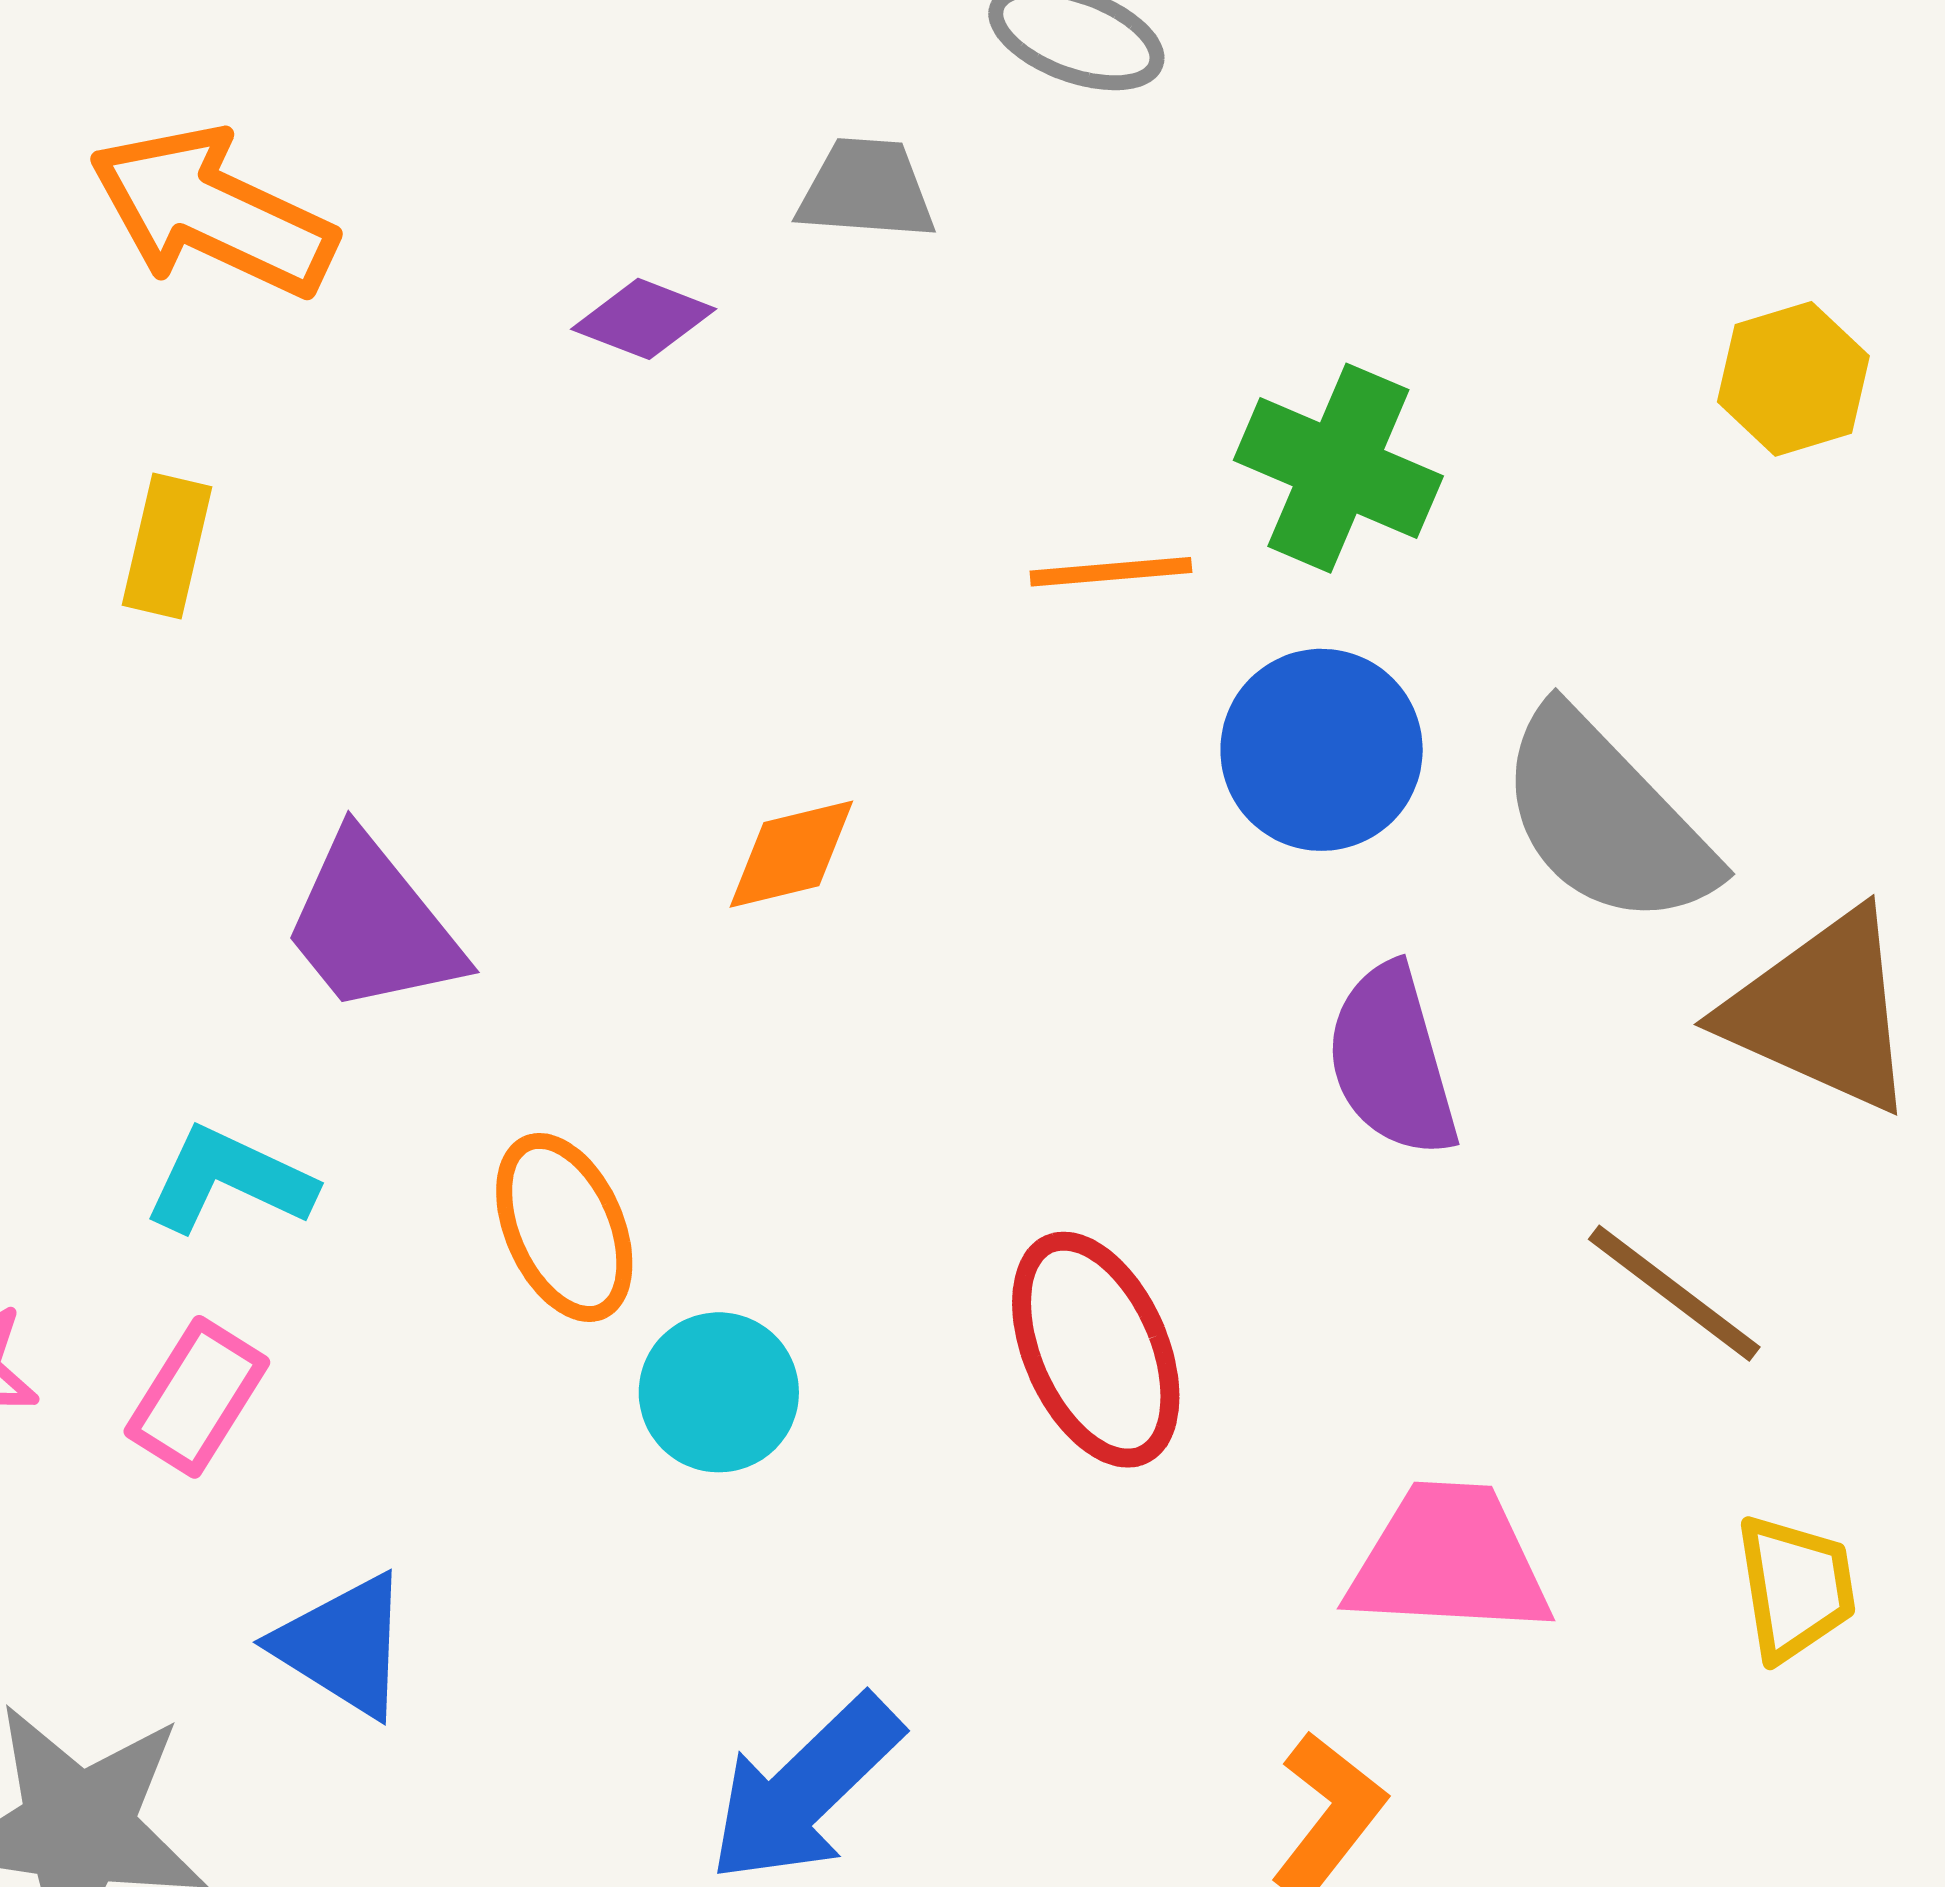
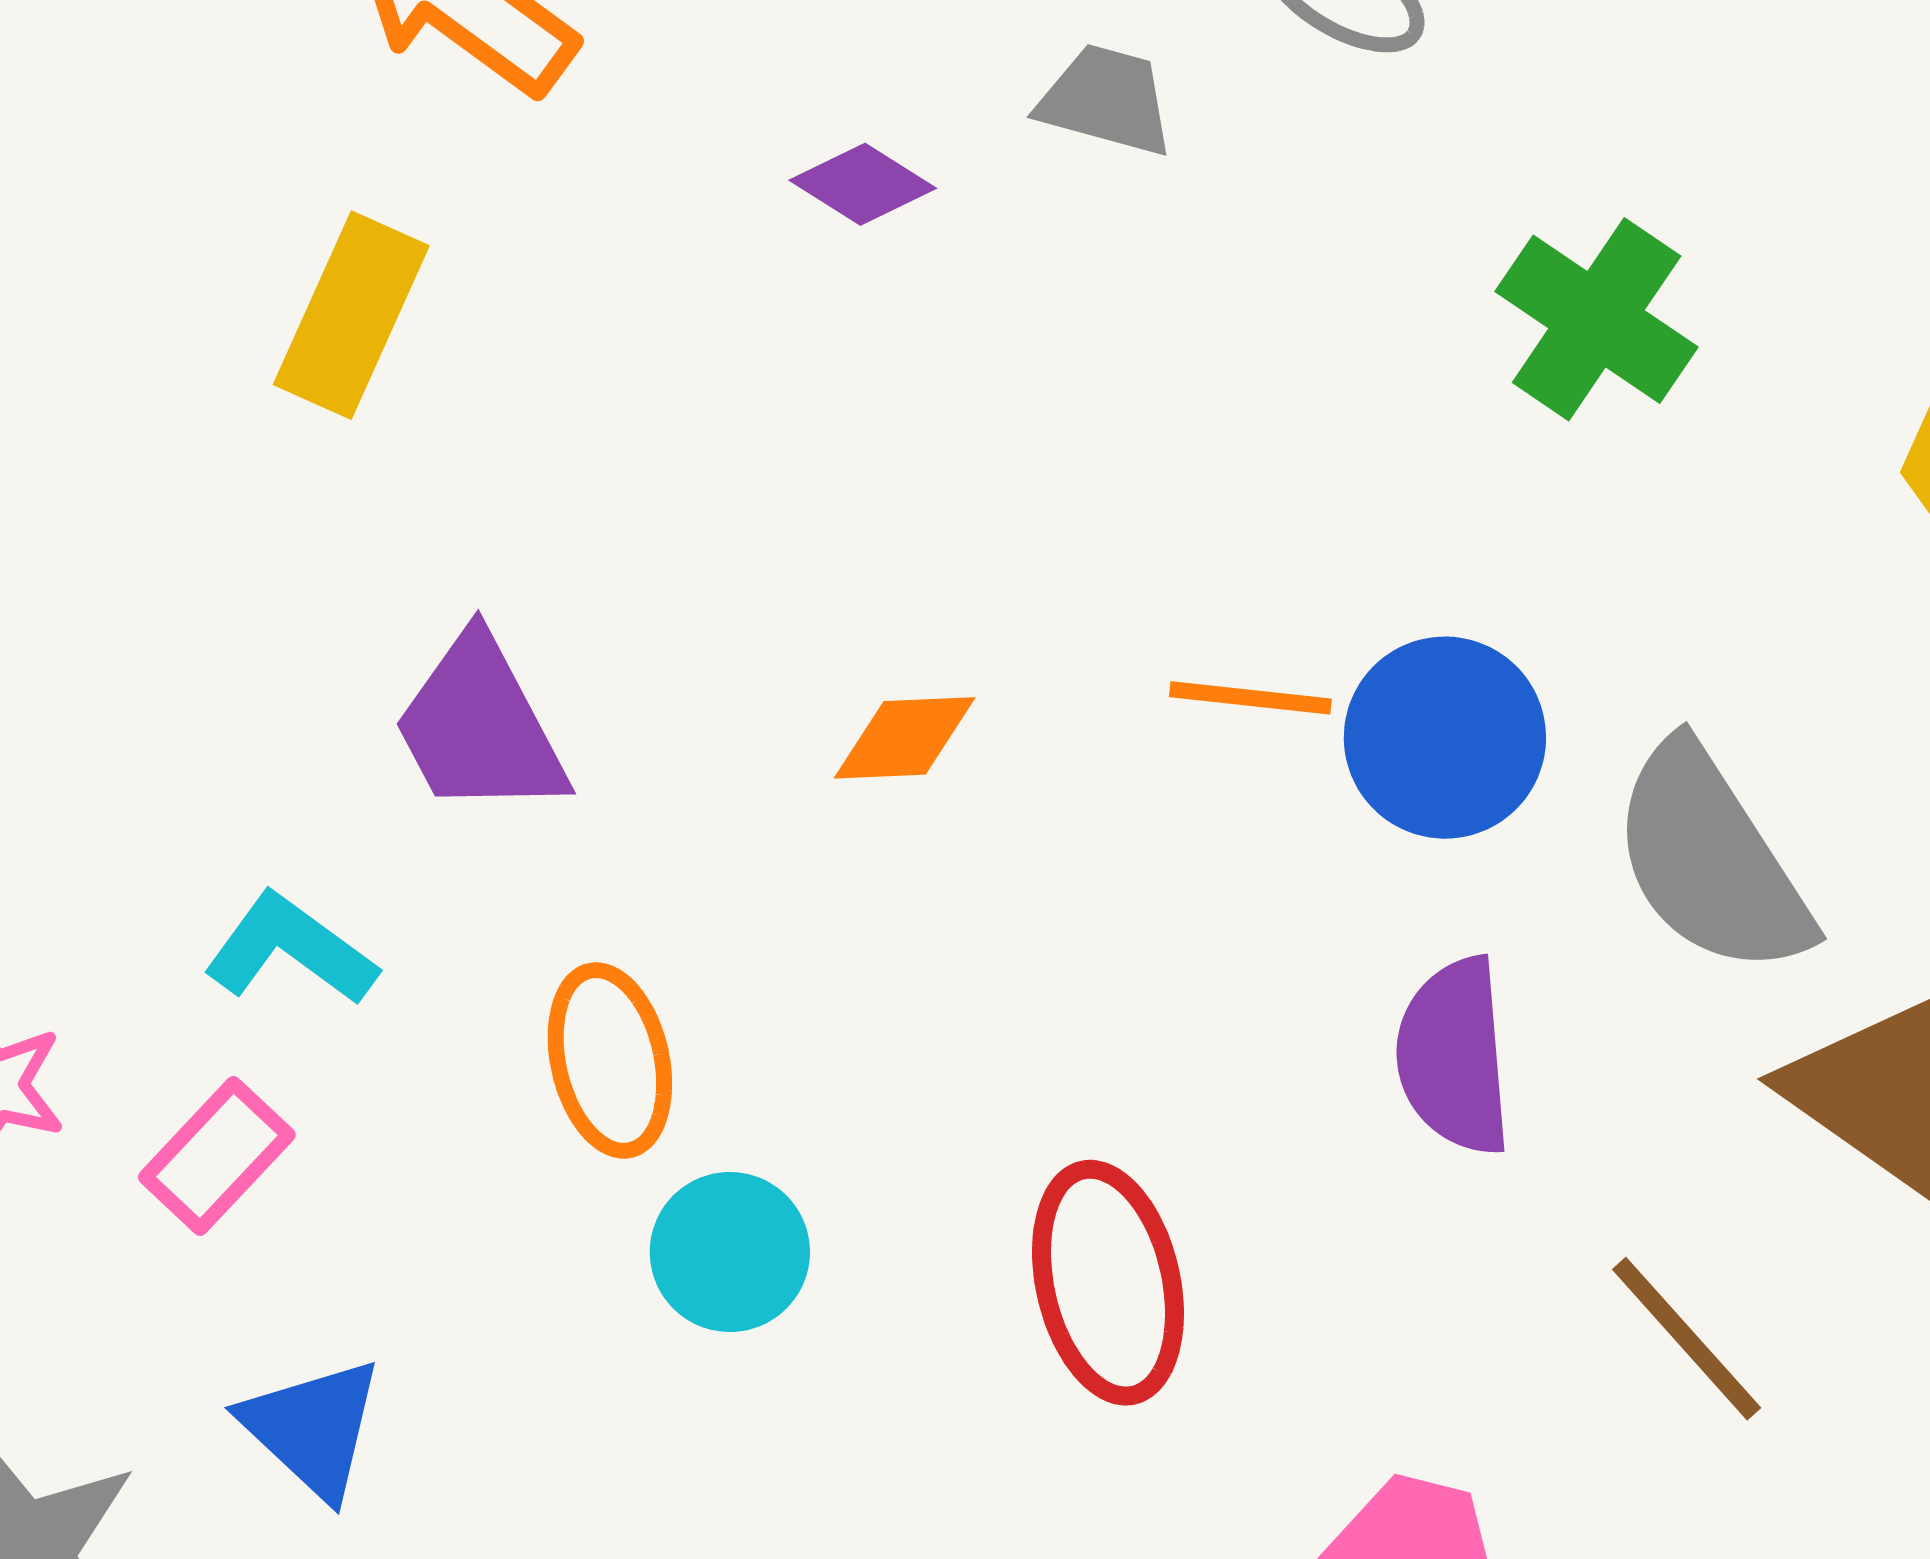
green cross: (1338, 468) -> (1597, 319), moved
yellow rectangle: (167, 546) -> (351, 315), size x1.4
orange line: (1111, 572) -> (1250, 698), moved

